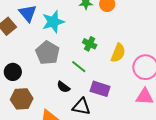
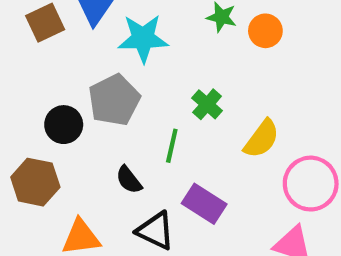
green line: (79, 67) -> (172, 146), turned 49
black circle: (13, 72) -> (64, 125), moved

